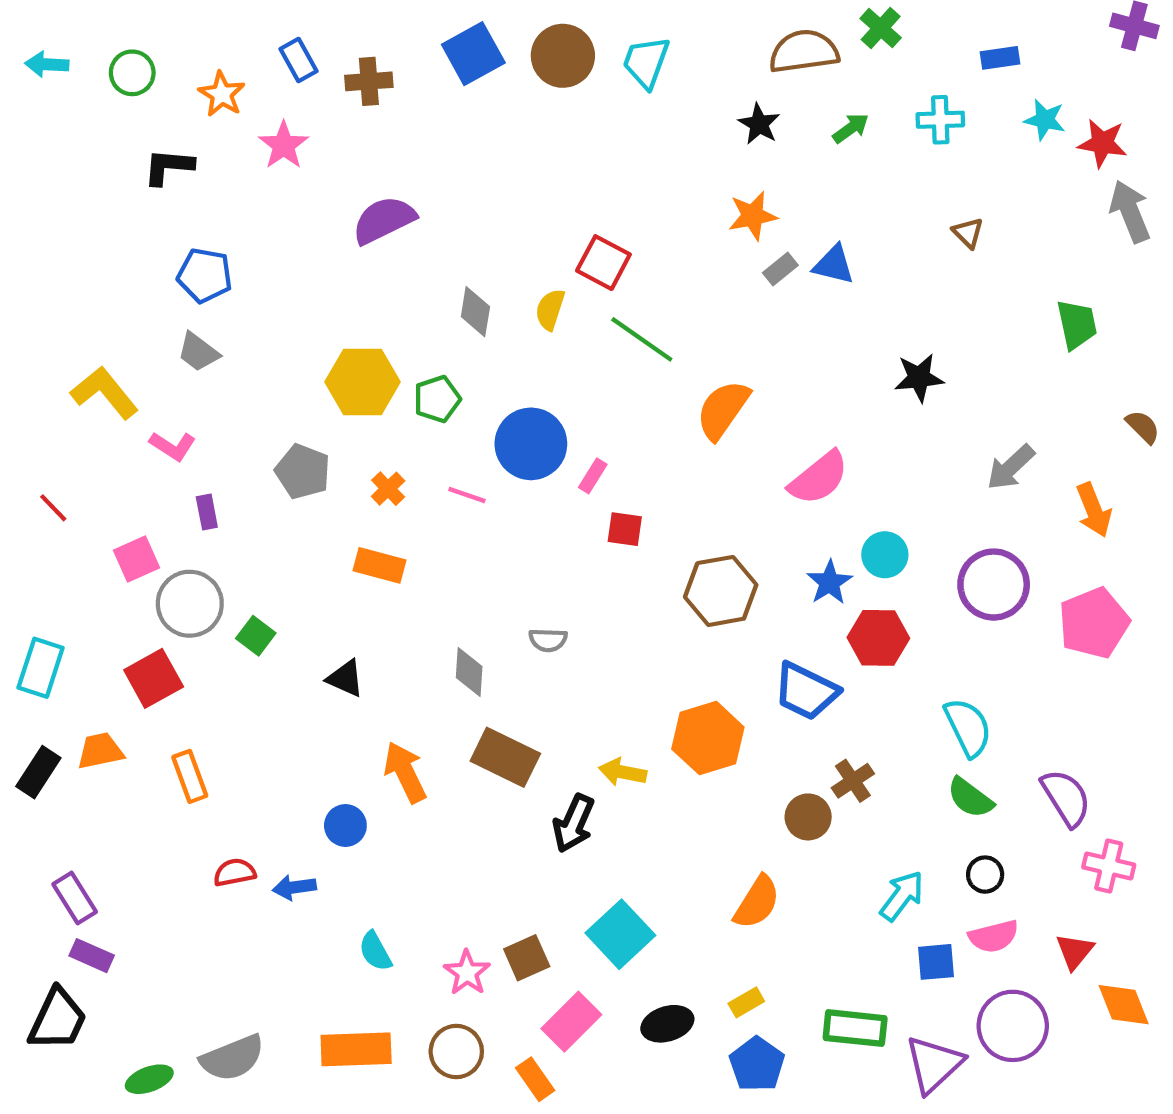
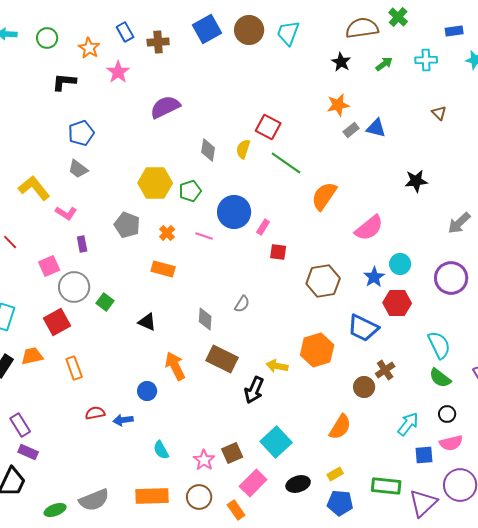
blue pentagon: (205, 275) -> (81, 133), turned -30
gray semicircle: (548, 640) -> (242, 304), turned -60
blue pentagon: (757, 1064) -> (340, 503), turned -30

